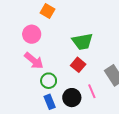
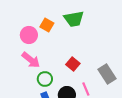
orange square: (48, 11) -> (47, 25), moved
green trapezoid: (82, 42) -> (74, 19), moved

